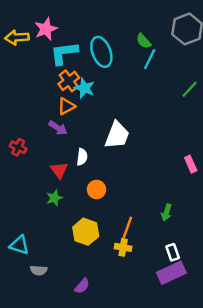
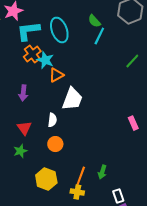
orange triangle: (66, 106) -> (56, 75), moved
purple arrow: (58, 128) -> (23, 93), turned 63
white semicircle: (82, 157) -> (52, 120), moved
green arrow: (167, 212) -> (102, 172), moved

